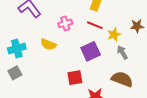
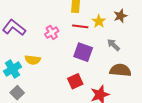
yellow star: (114, 35) -> (99, 21), moved
yellow semicircle: (48, 44) -> (33, 60), moved
purple square: (91, 51) -> (83, 52), turned -30

